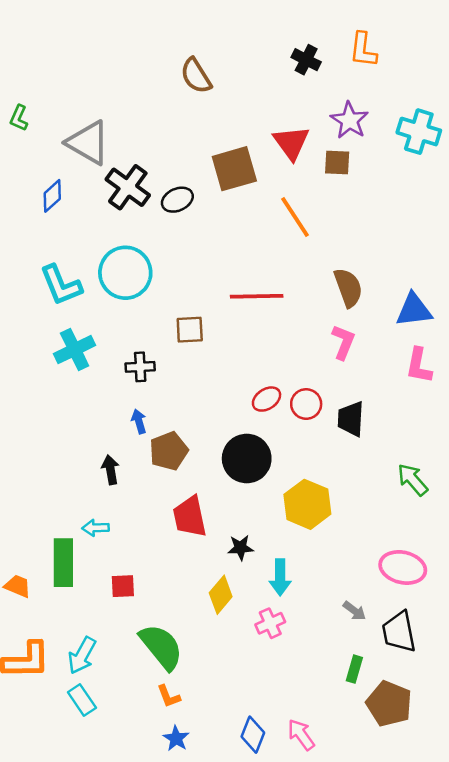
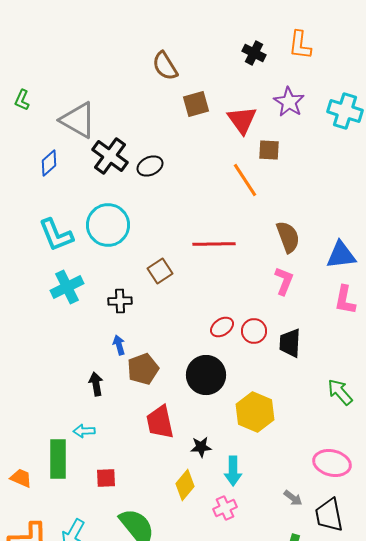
brown square: (337, 163) -> (269, 150), moved
brown square: (234, 169) -> (196, 104), moved, size x0.7
brown square: (190, 330) -> (160, 271), turned -30

